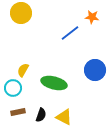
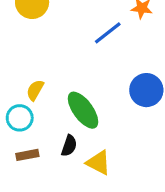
green ellipse: (54, 83) -> (83, 110), turned 40
black semicircle: (41, 115) -> (69, 146), moved

